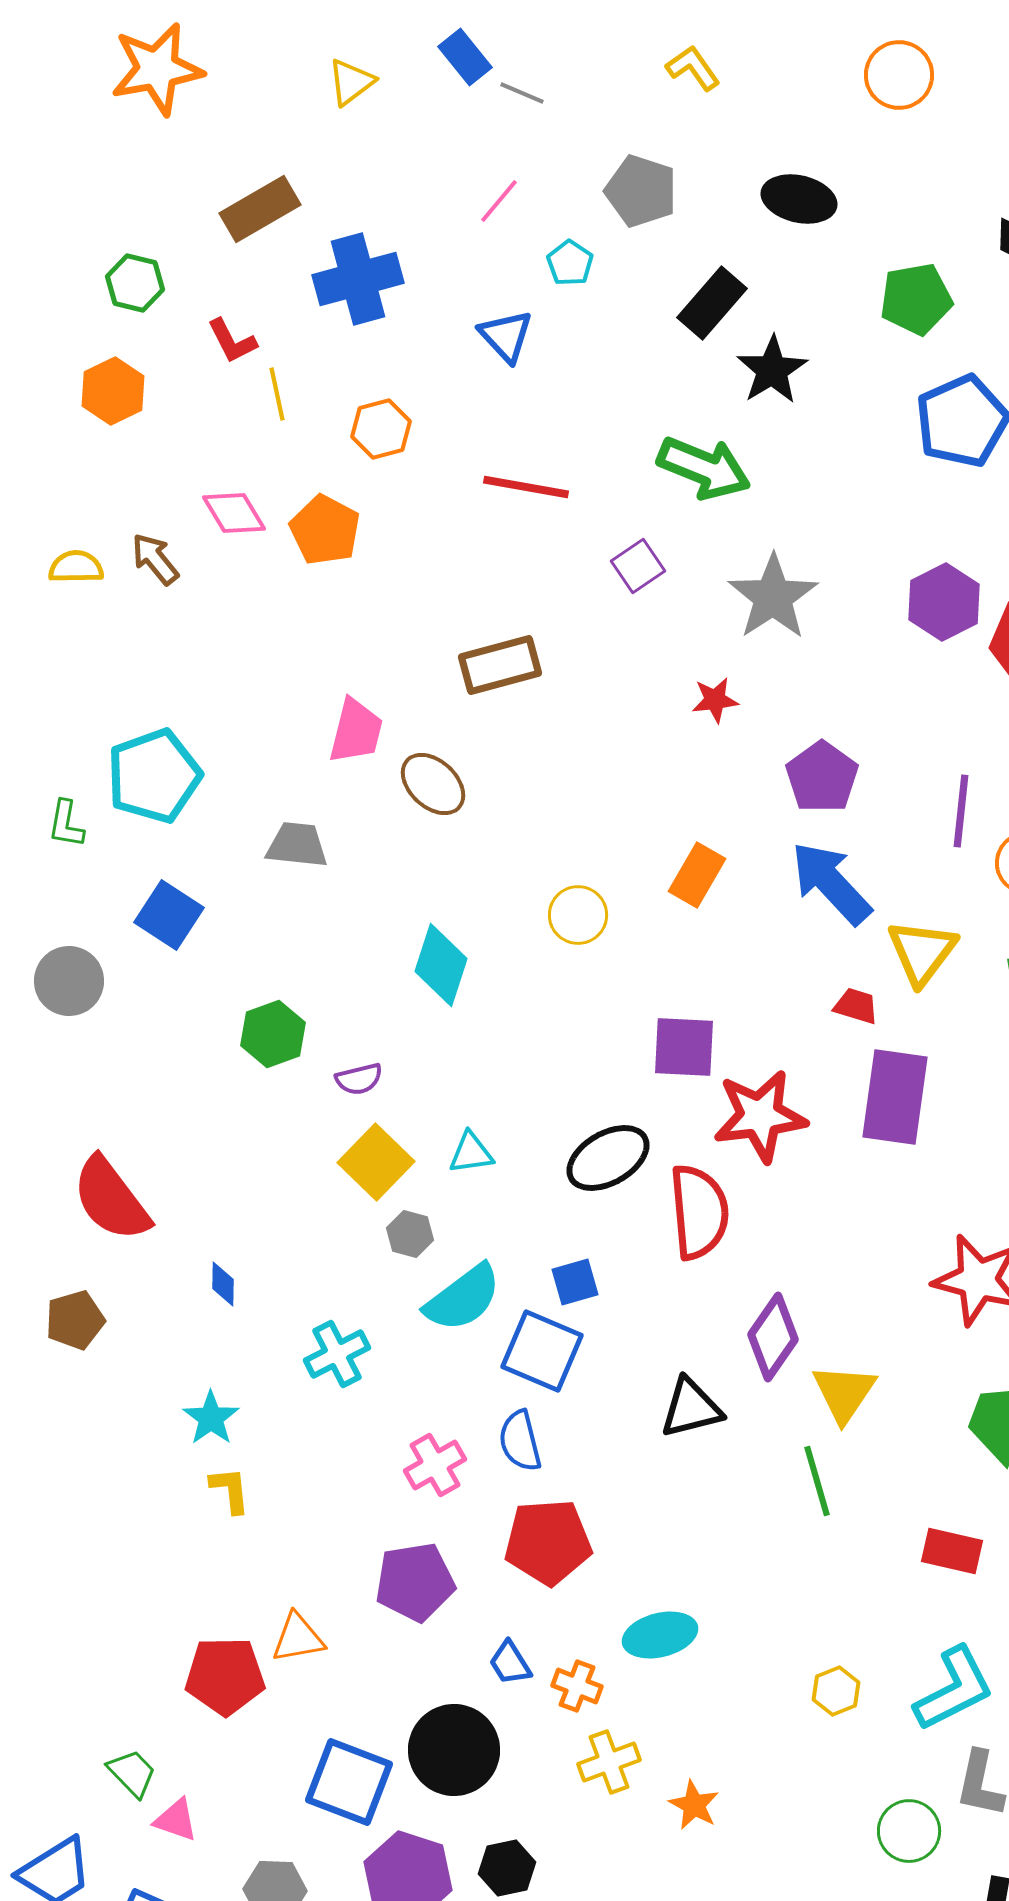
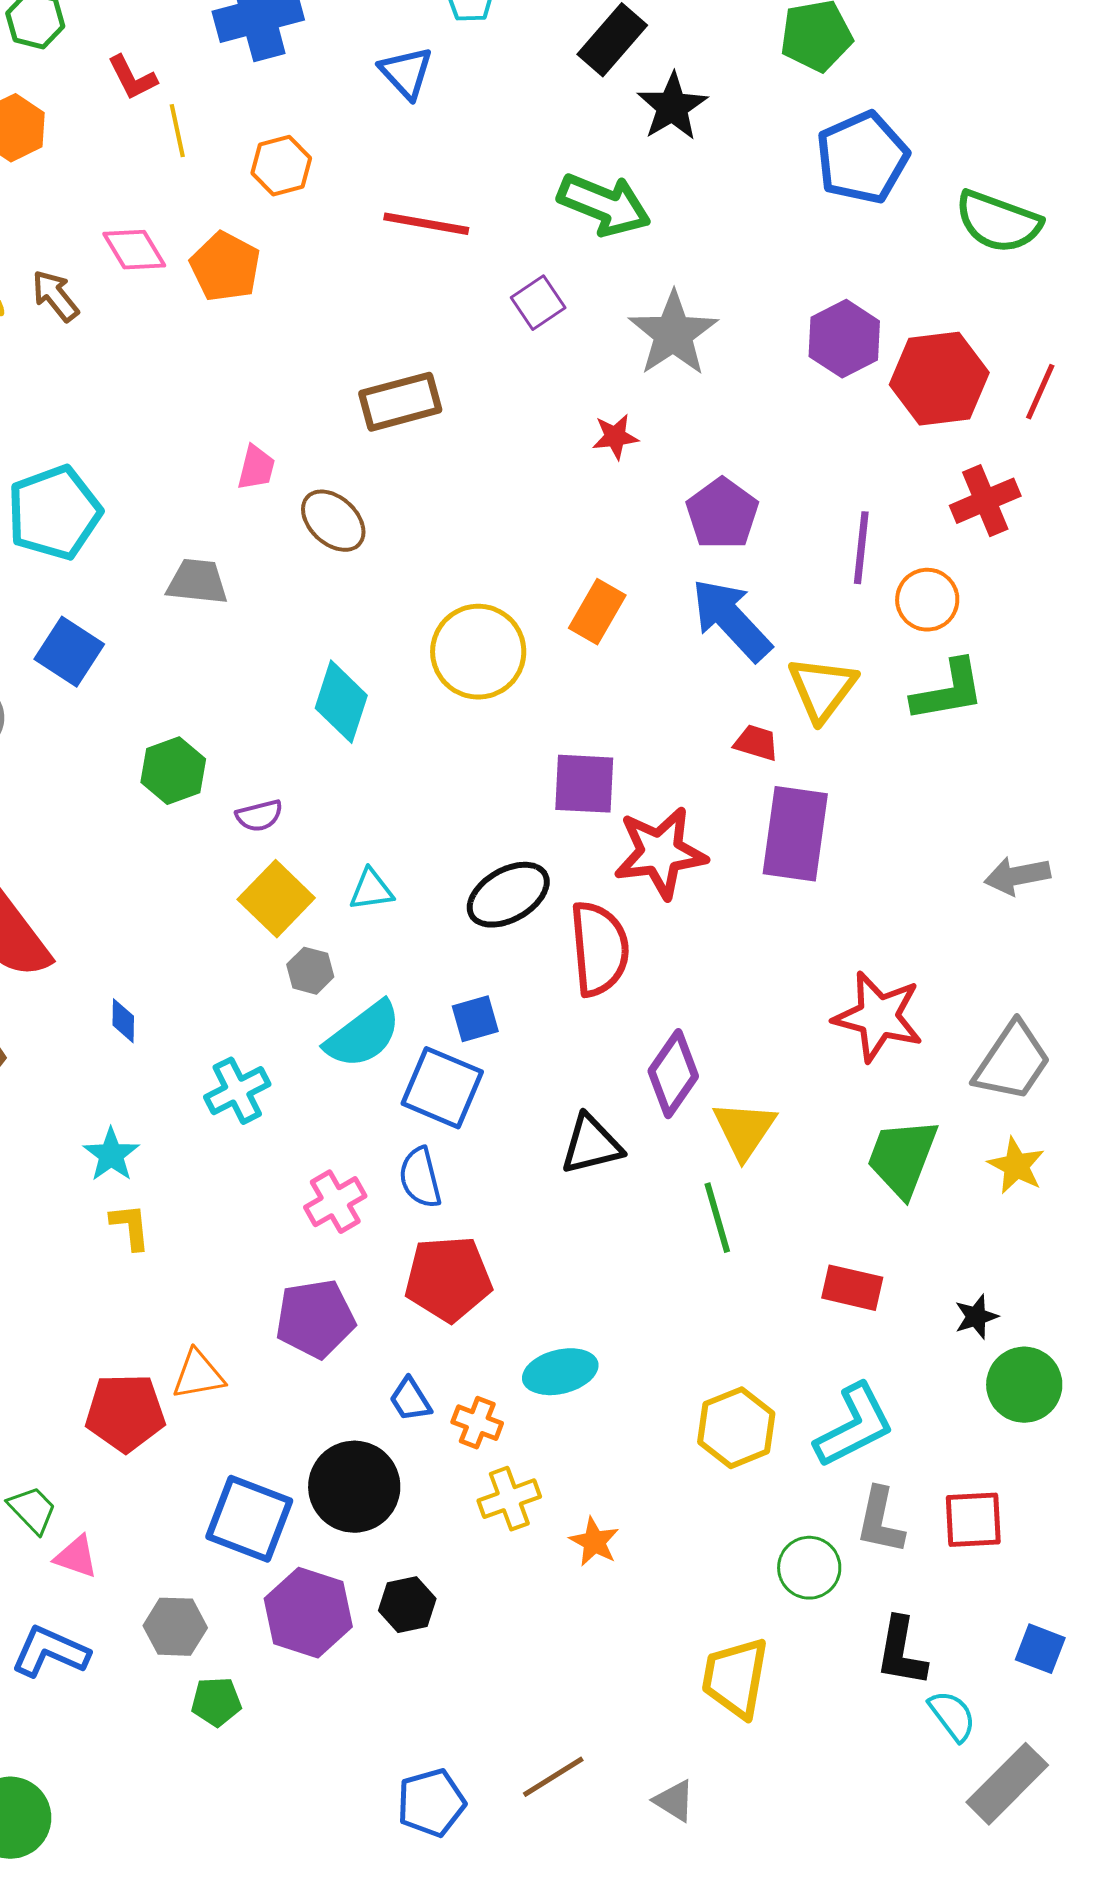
pink trapezoid: (356, 731) -> (256, 468), size x0.7
yellow circle: (578, 915) -> (478, 652), size x1.6
yellow hexagon: (836, 1691) -> (736, 1428), size x1.6

